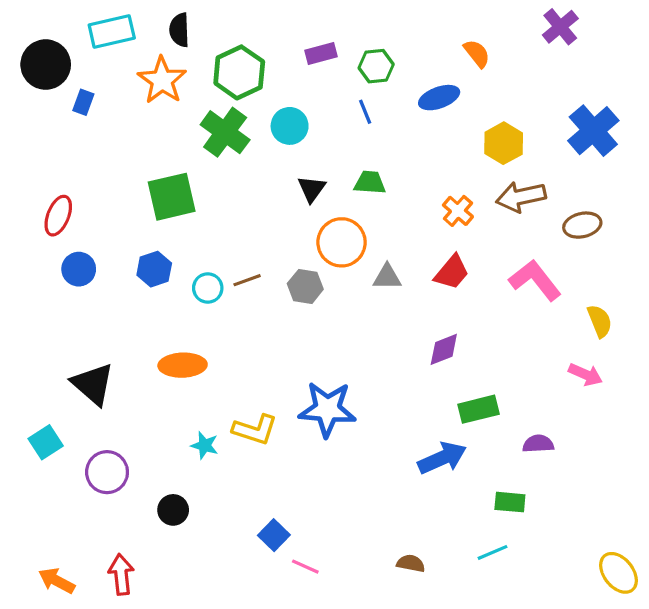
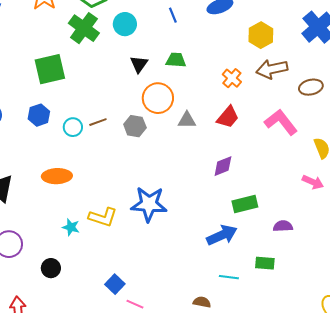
cyan line: (493, 552) -> (229, 277), moved, turned 30

